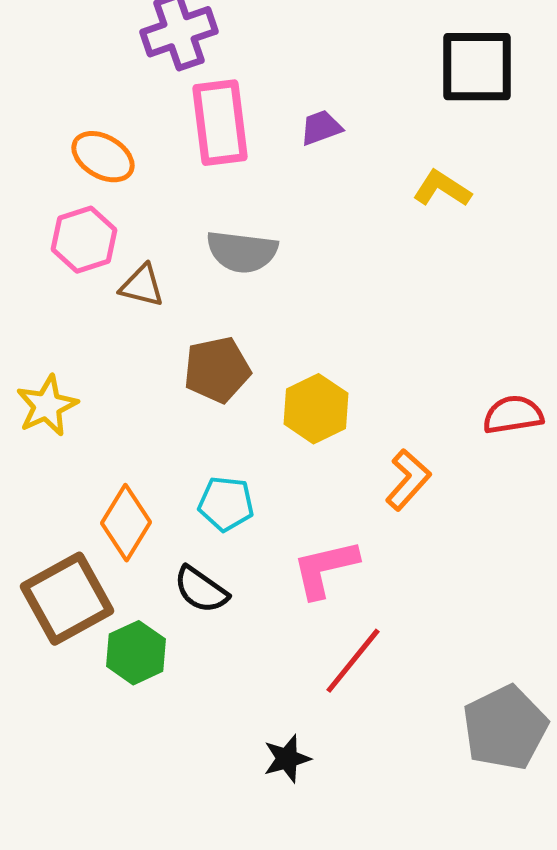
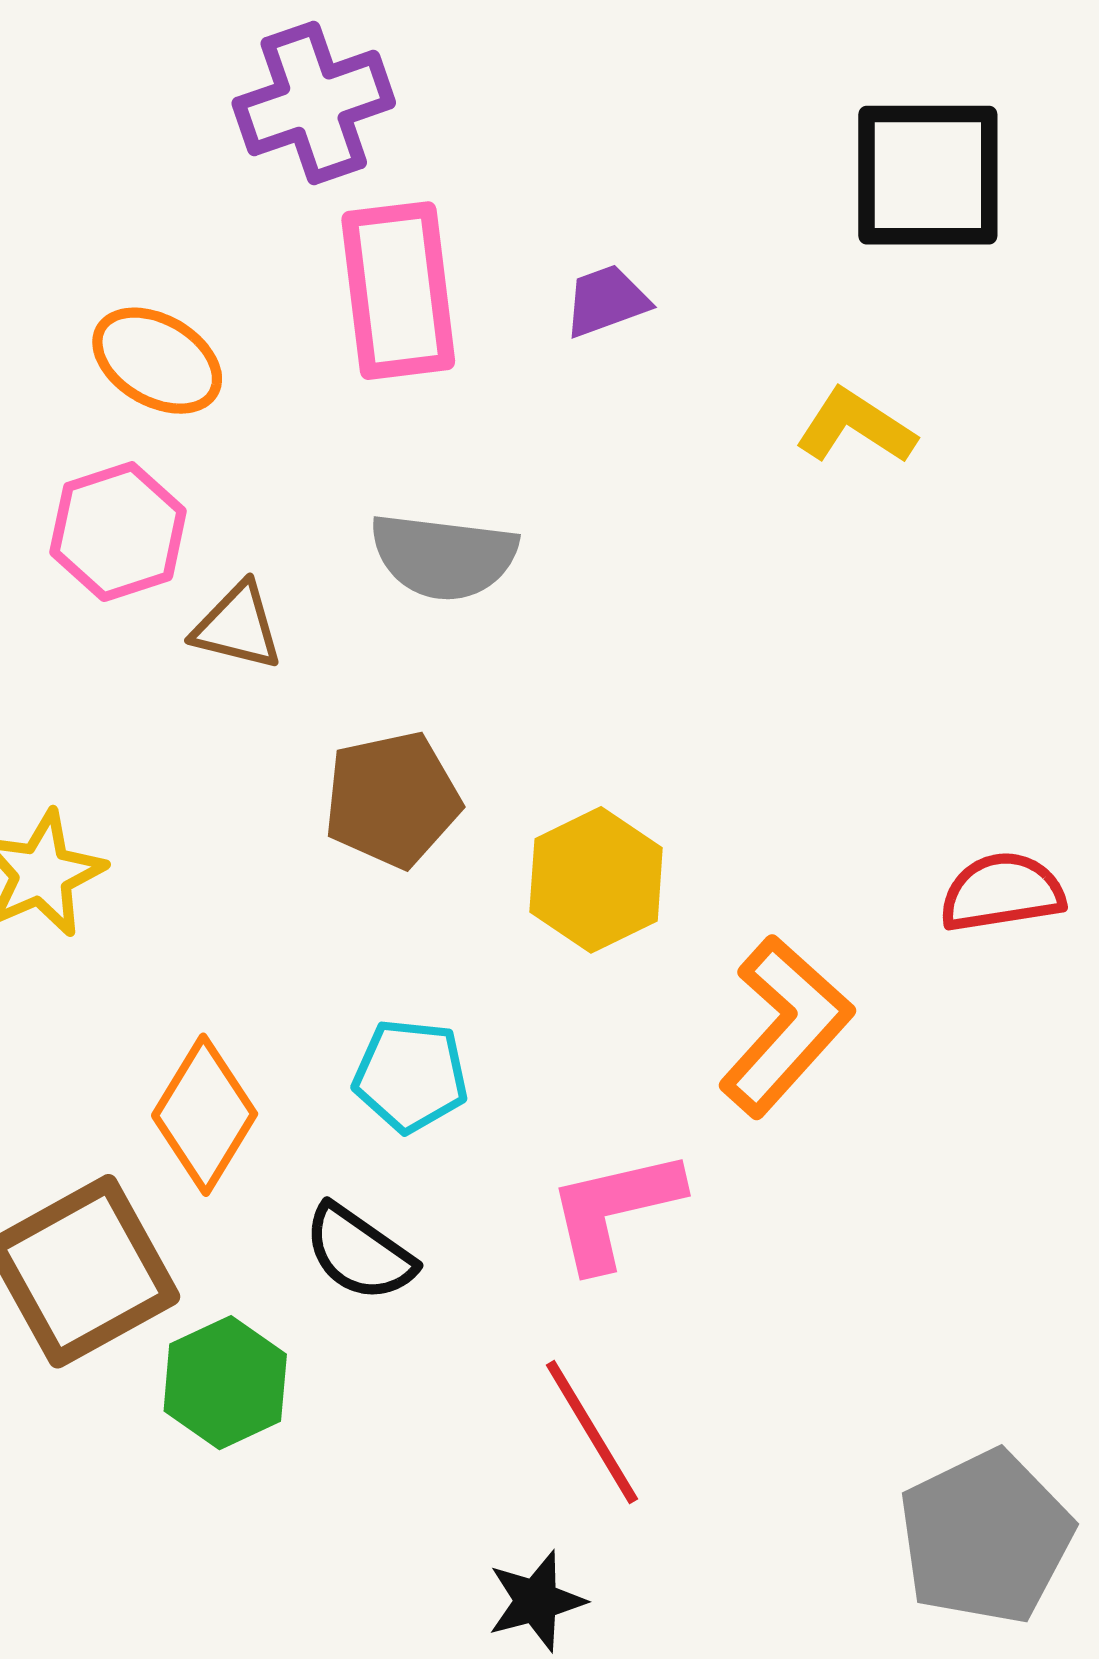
orange L-shape: (408, 480) -> (786, 1026), size x1.4
red line: (353, 661) -> (592, 1432), moved, turned -70

